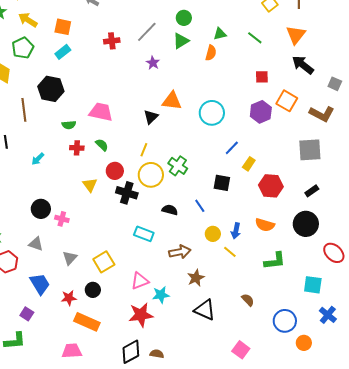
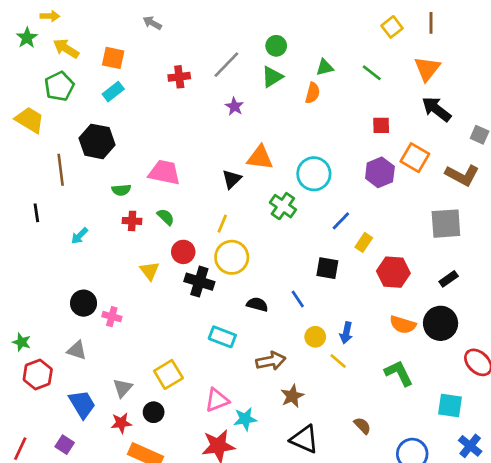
green cross: (178, 166) -> (283, 206), moved
orange semicircle: (265, 225) -> (403, 325), moved
gray triangle: (70, 258) -> (123, 388), moved
green L-shape: (275, 261) -> (399, 373), turned -110

